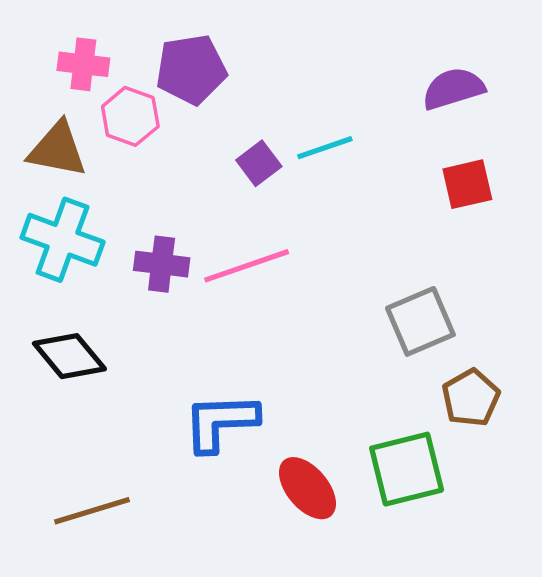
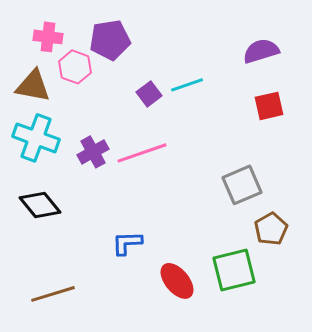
purple cross: (162, 264) -> (93, 152), turned -36
blue L-shape: (221, 422) -> (127, 243), size x0.7

